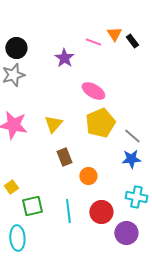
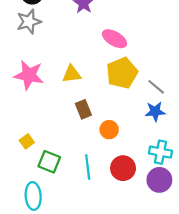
yellow triangle: (53, 124) -> (72, 74), turned 42
green square: (32, 206) -> (49, 162), turned 35
purple circle: (126, 233) -> (159, 180), moved

